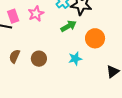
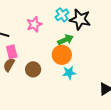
pink rectangle: (13, 16) -> (12, 52), moved
orange circle: (95, 38) -> (62, 55), moved

